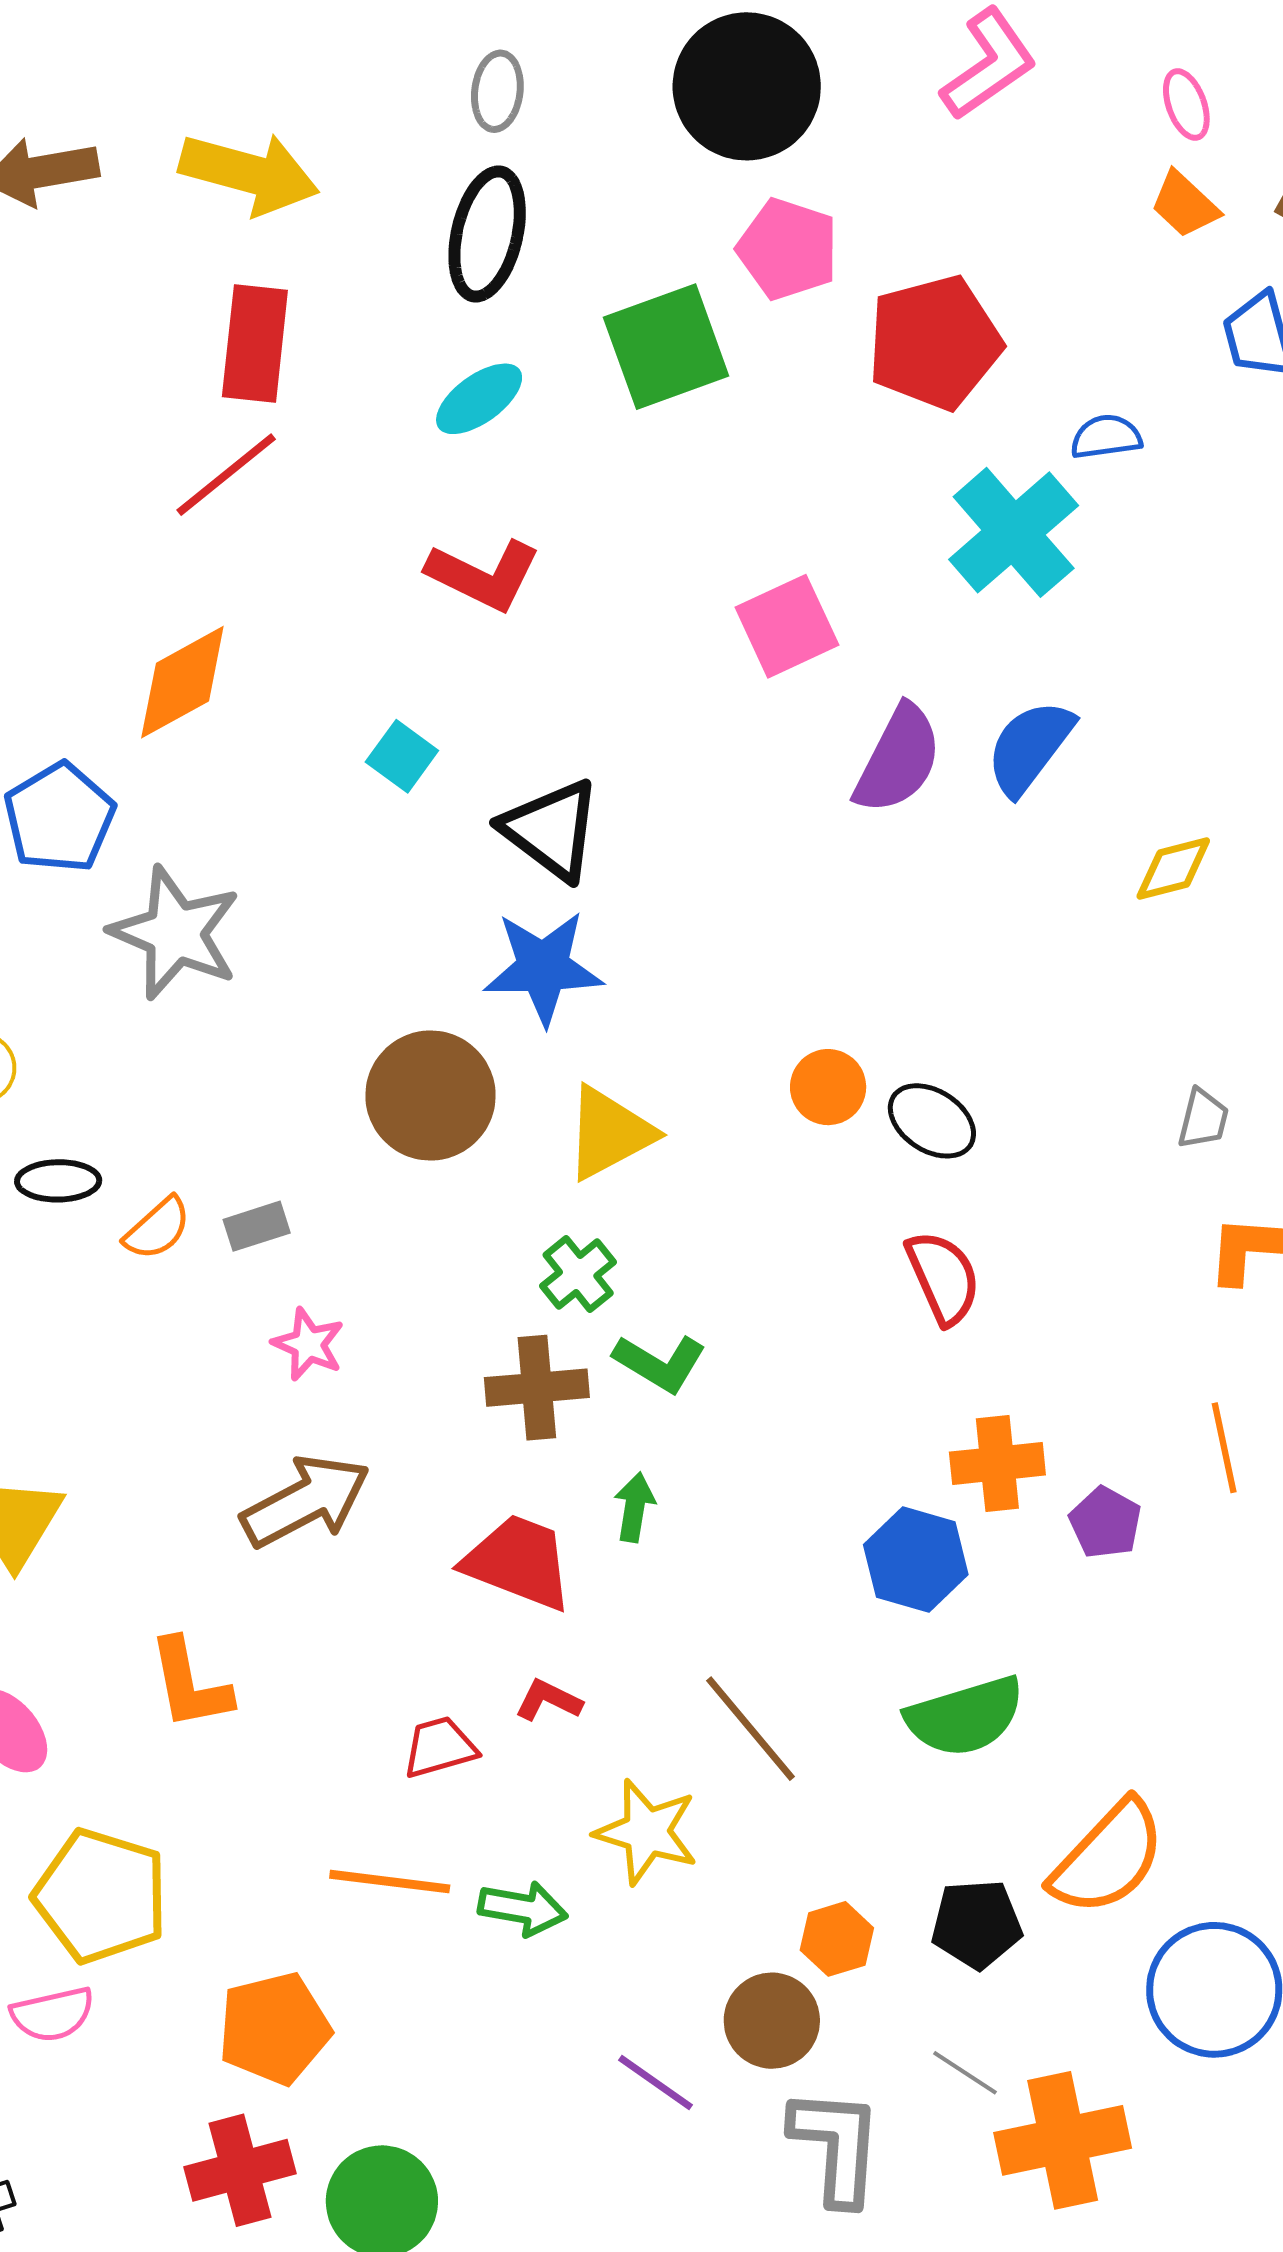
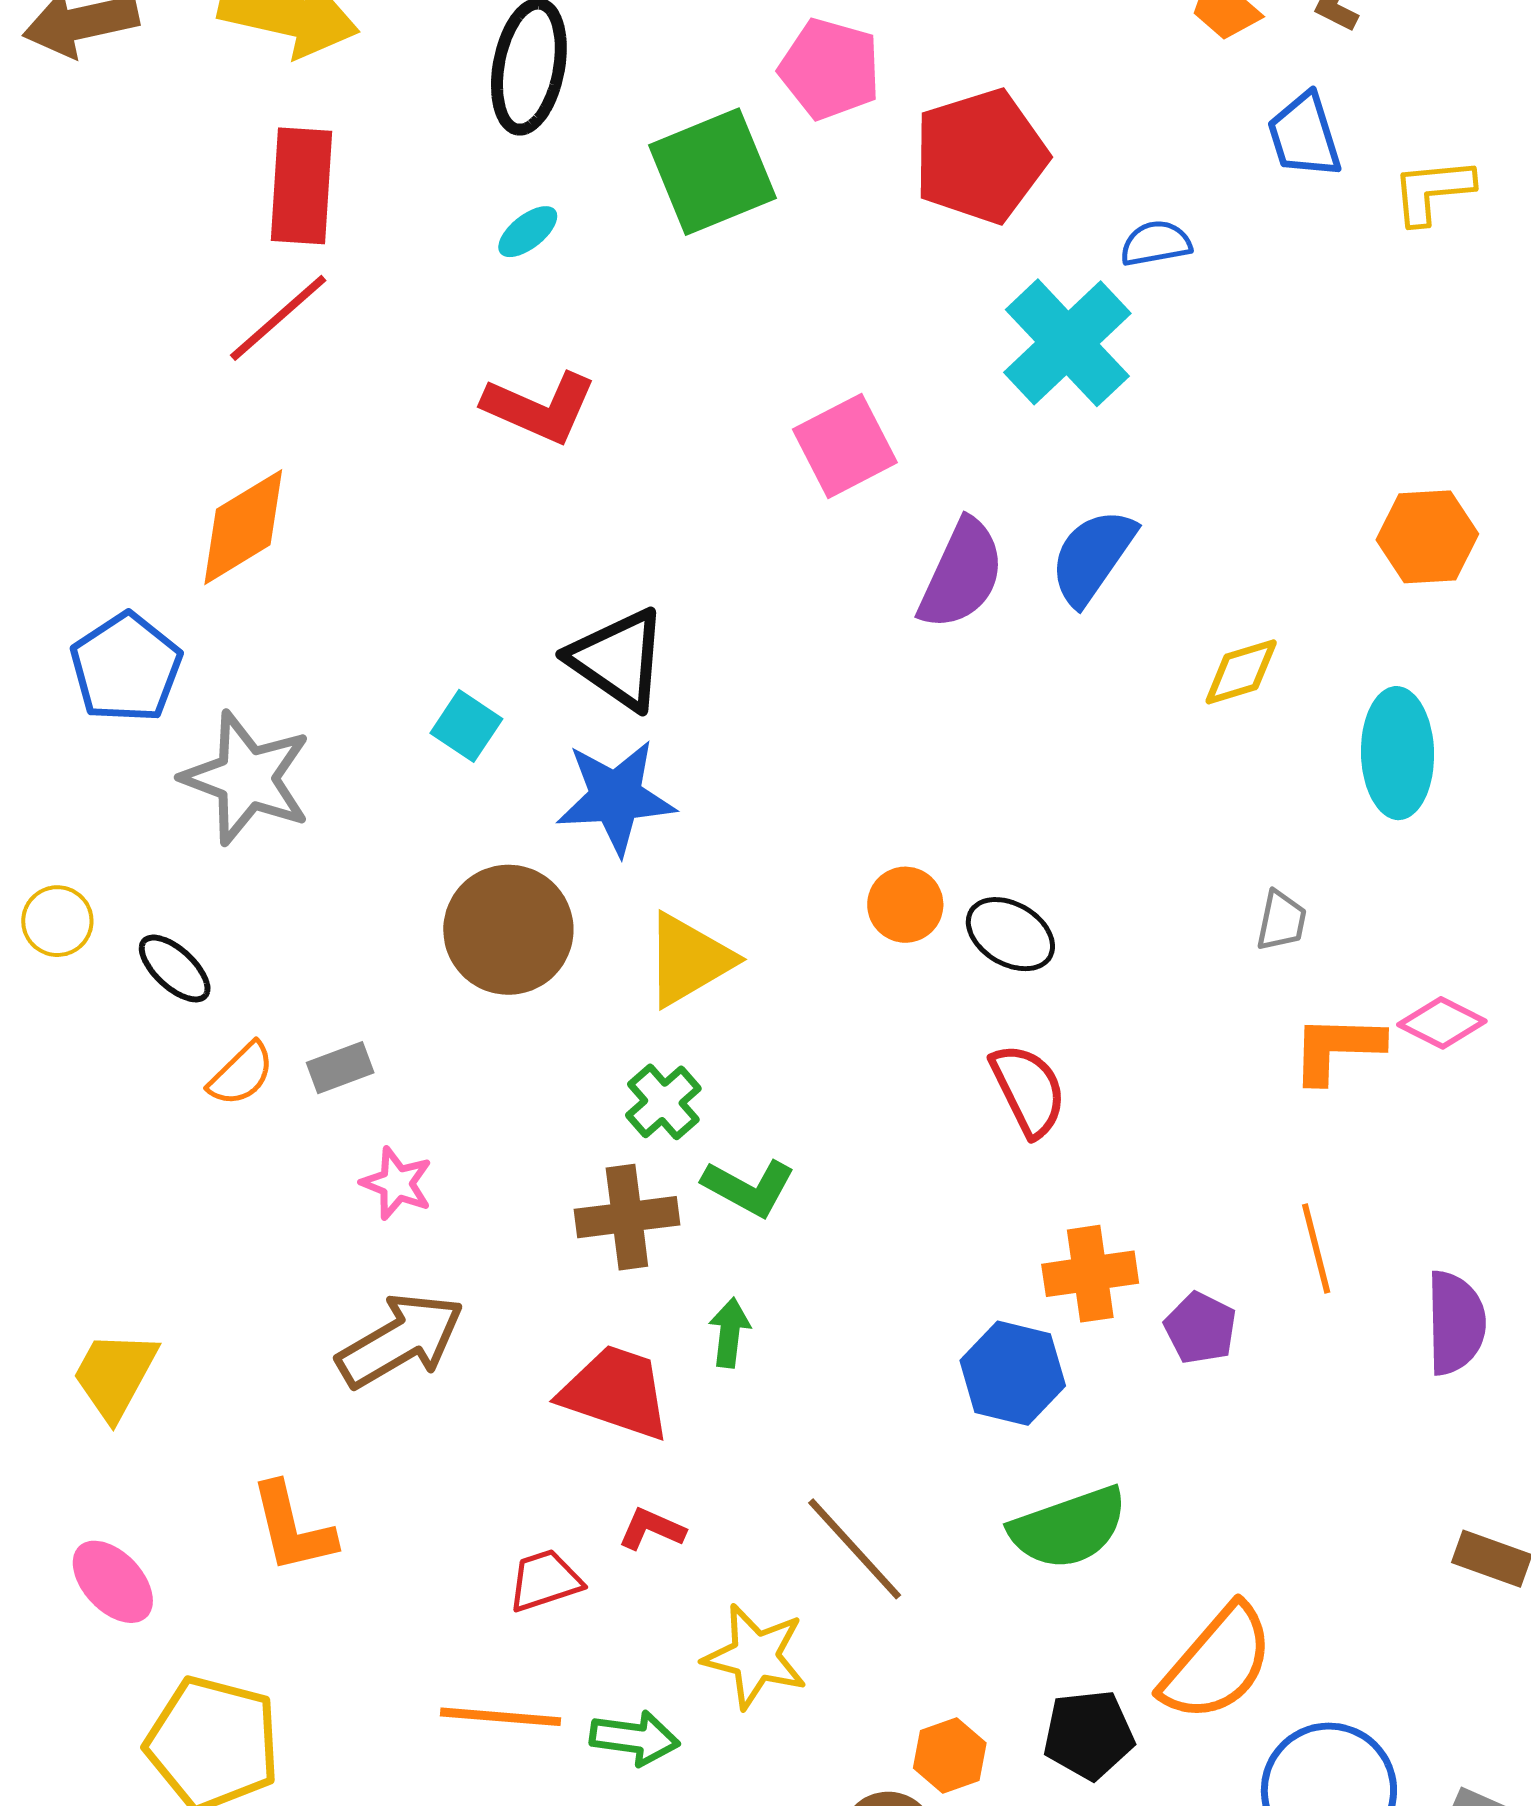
cyan ellipse: (479, 399) -> (528, 232), size x0.7
cyan square: (402, 756) -> (466, 726), moved
black ellipse: (58, 1181) -> (175, 968), moved, turned 46

